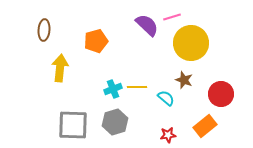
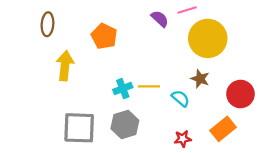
purple semicircle: (147, 25) -> (160, 19), size x0.7
orange pentagon: (96, 41) -> (104, 36), turned -30

